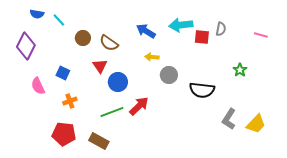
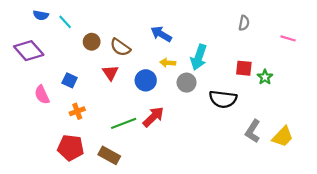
cyan arrow: (181, 25) -> (199, 57), moved, turned -65
gray semicircle: (221, 29) -> (244, 23), moved
red square: (202, 37) -> (244, 68), moved
purple diamond: (26, 46) -> (29, 51), turned -68
blue circle: (118, 82) -> (146, 80), moved

